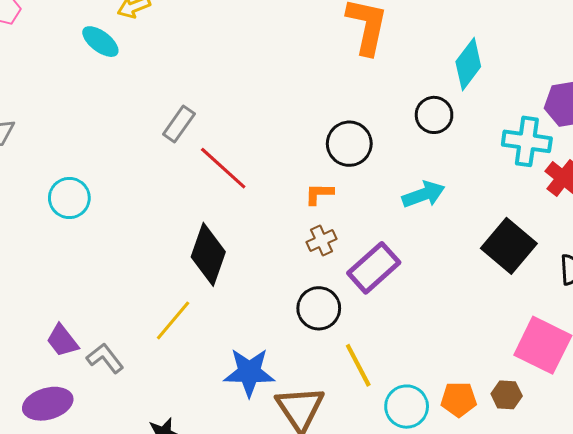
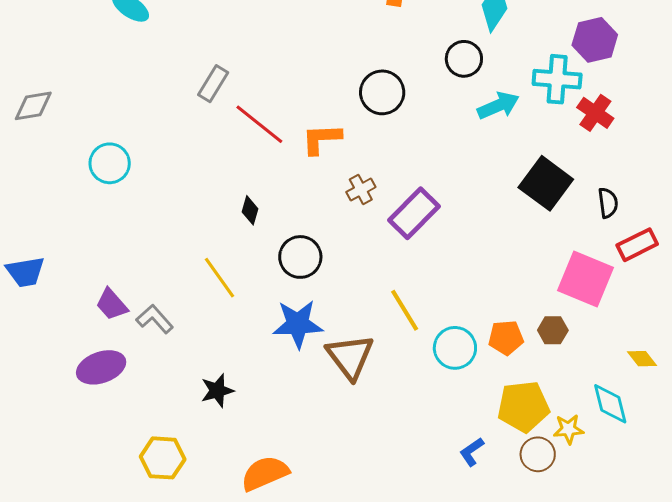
orange L-shape: (319, 194) -> (321, 139), moved, size x1.4
cyan arrow: (423, 194) -> (498, 106), moved
black diamond: (208, 254) -> (250, 210), size x0.5
black circle: (319, 308) -> (300, 257), moved
yellow line: (173, 320) -> (219, 278), turned -72

